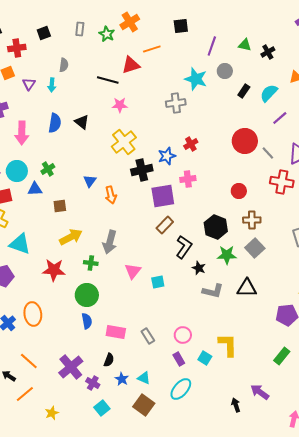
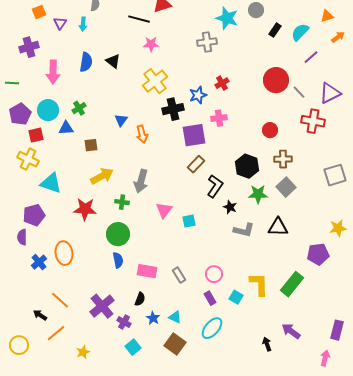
green rectangle: (282, 356) -> (292, 284), moved, size x1.4

